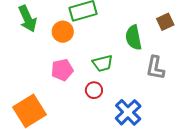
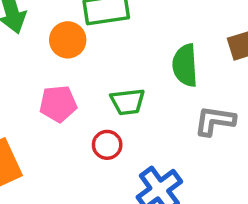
gray L-shape: (155, 68) -> (215, 121), turned 80

